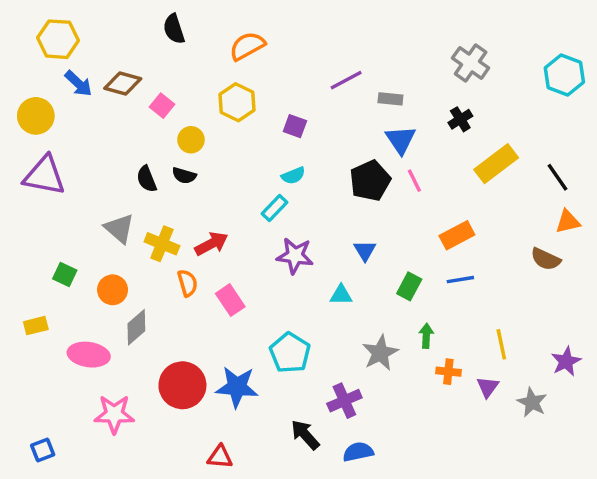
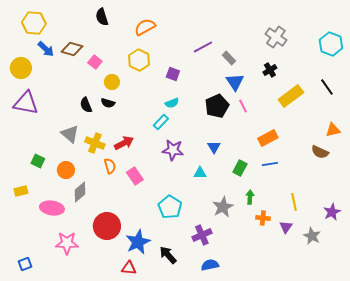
gray rectangle: (390, 99) -> (229, 58), turned 40
black line: (558, 177) -> (327, 87), moved
blue star: (237, 387) -> (138, 242), moved, turned -30
black arrow: (305, 435) -> (168, 255), moved

